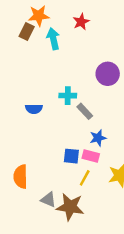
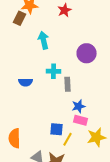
cyan arrow: (53, 39) -> (44, 40), moved
gray rectangle: (85, 111) -> (68, 84), turned 40
blue square: (71, 156) -> (56, 129), moved
pink rectangle: (91, 156) -> (80, 120), moved

